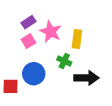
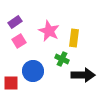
purple rectangle: (28, 22) -> (15, 22), moved
pink square: (28, 41) -> (19, 41), moved

